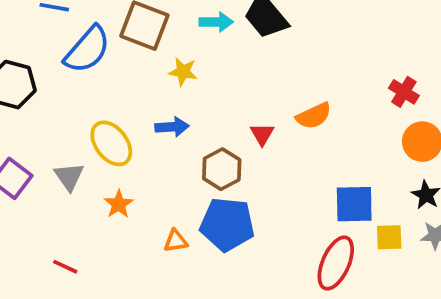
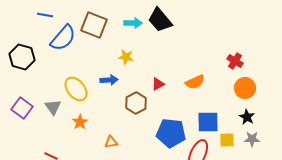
yellow star: (183, 72) -> (126, 57), moved
orange semicircle: (314, 116) -> (195, 82), moved
red triangle: (262, 134) -> (158, 84), turned 32
blue pentagon: (227, 224) -> (171, 133), moved

